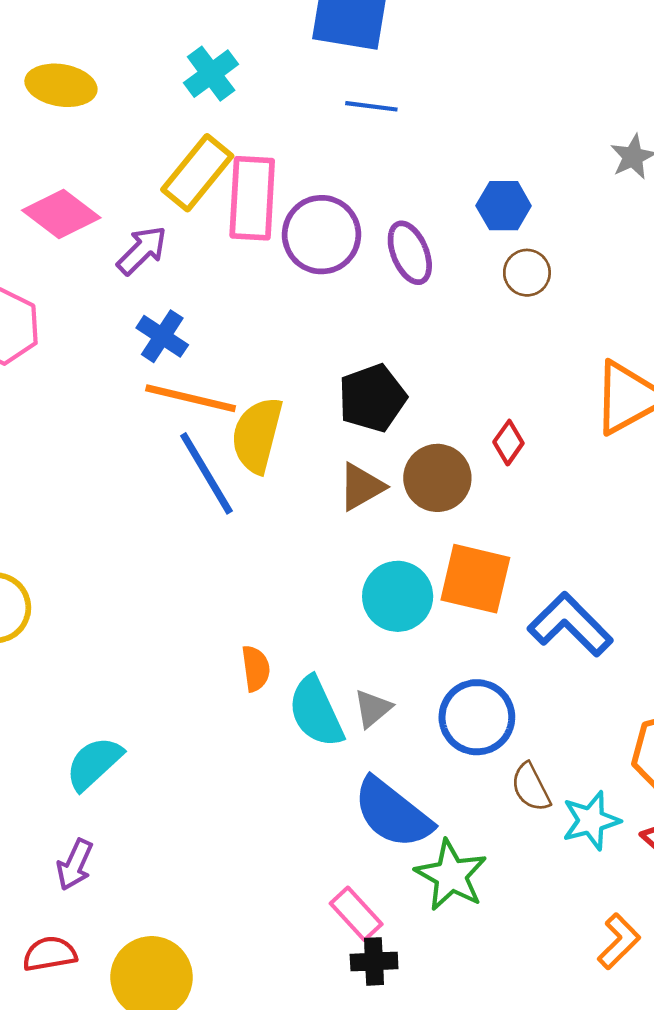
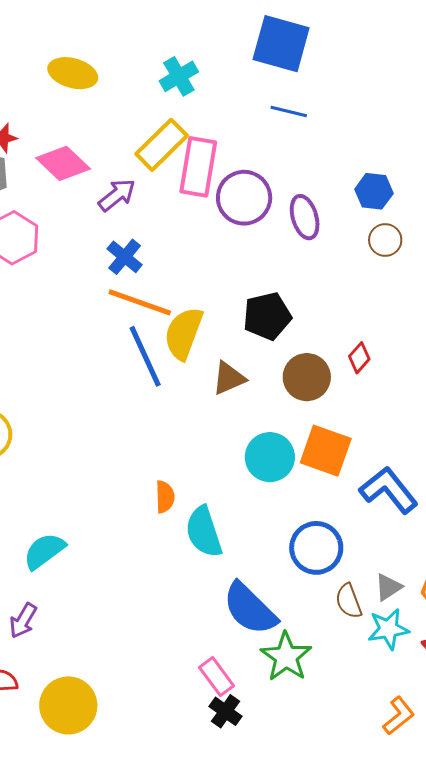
brown triangle: (361, 487) -> (229, 378), moved
gray triangle: (373, 708) -> (388, 587), moved
black cross: (374, 961) -> (225, 711), turned 32

